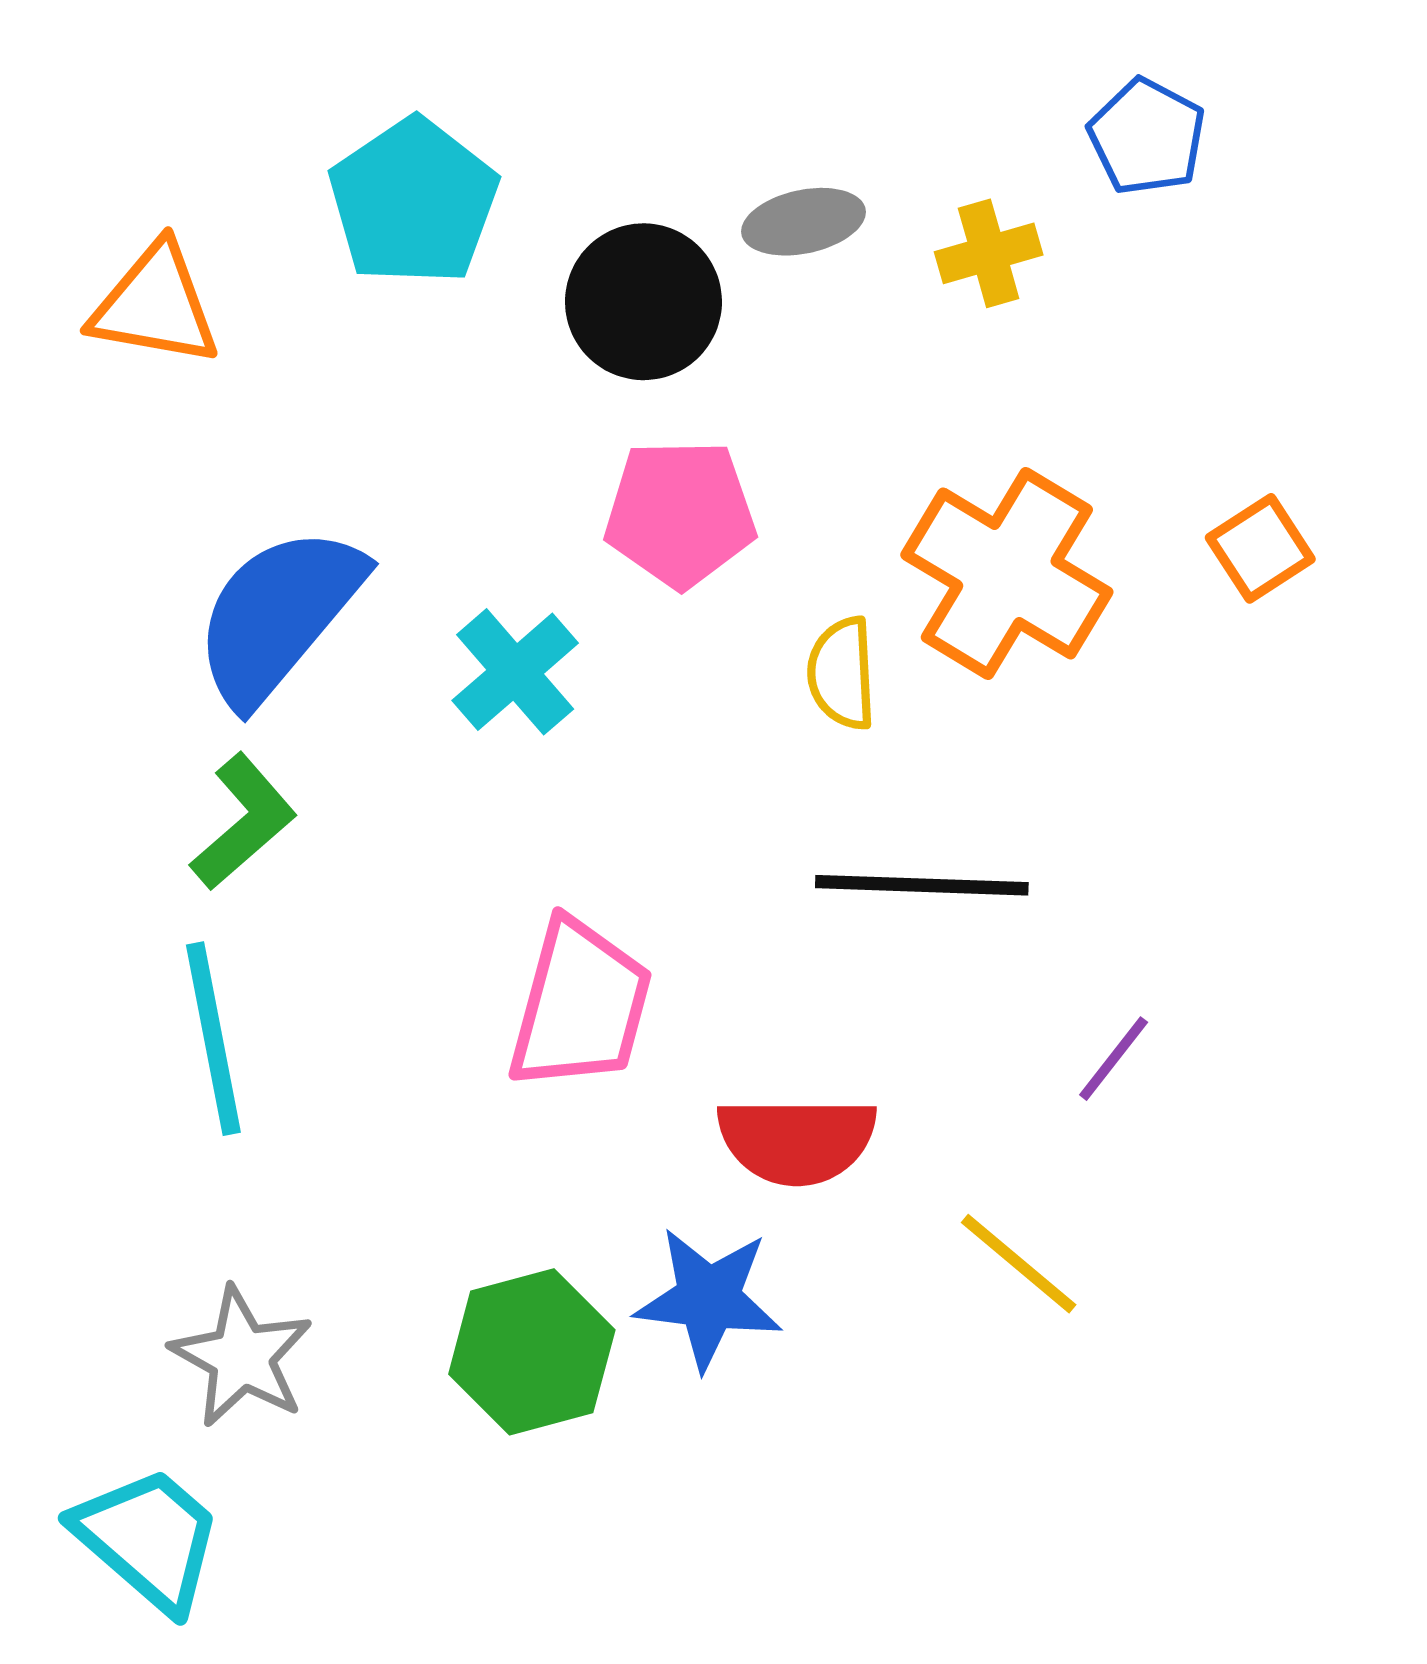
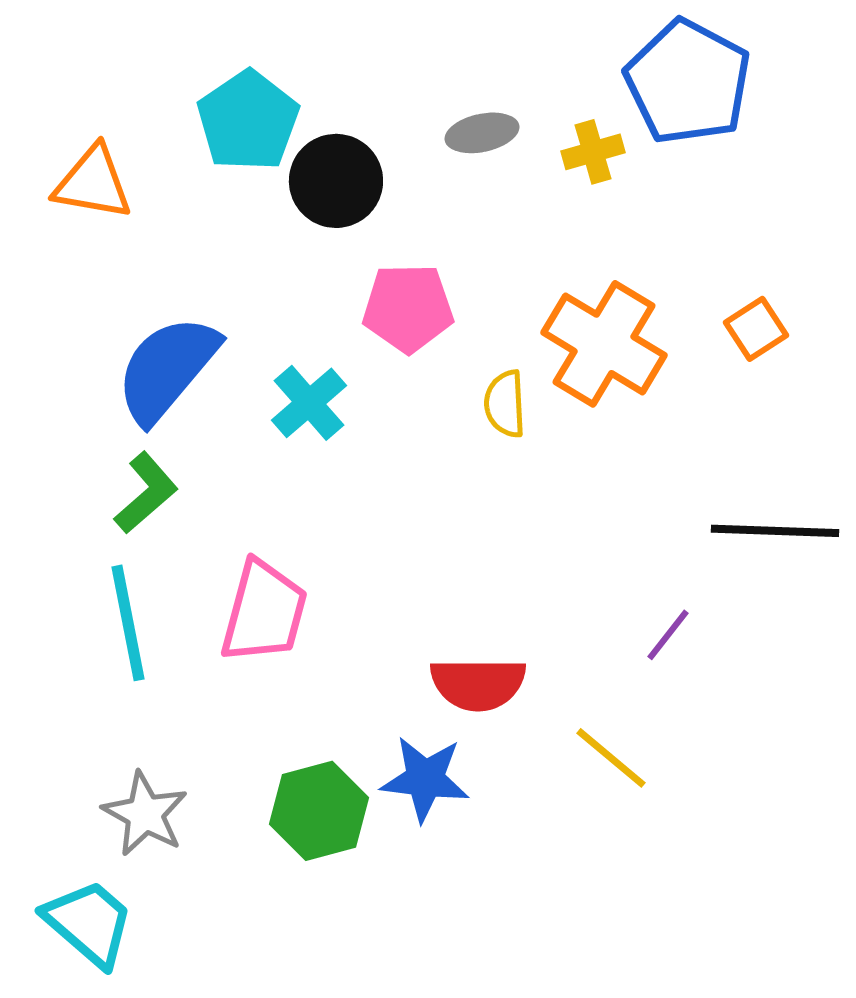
blue pentagon: (1147, 137) -> (688, 82), size x1.8
black circle: (643, 302) -> (336, 181), moved
black line: (922, 885) -> (775, 531), moved
pink trapezoid: (580, 1005) -> (264, 612), moved

